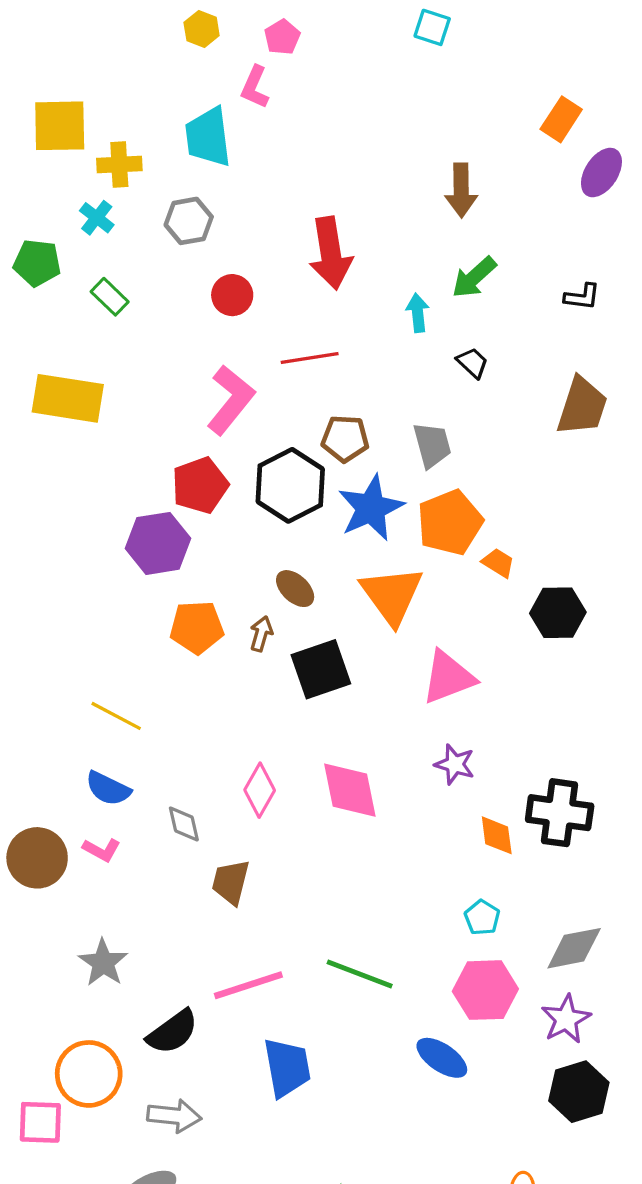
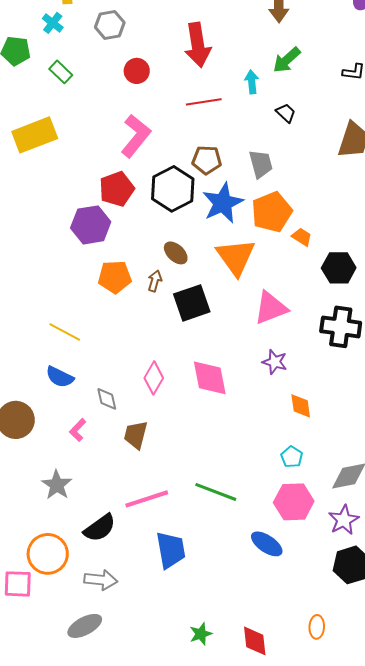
red line: (310, 358) -> (204, 102), moved
yellow rectangle: (68, 398) -> (35, 135), turned -30
black cross: (560, 813) -> (341, 327), moved
pink L-shape: (102, 850) -> (78, 430), moved, turned 105

